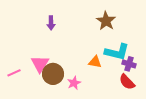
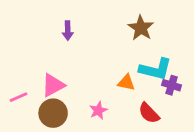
pink triangle: (40, 64) -> (53, 85), turned 30
brown circle: (53, 74) -> (53, 113), moved
red semicircle: (127, 82) -> (149, 113), moved

